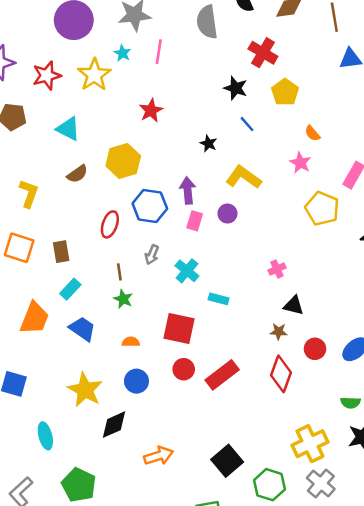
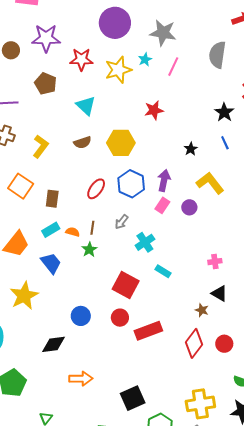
orange semicircle: (131, 342) -> (73, 232), moved
red circle: (315, 349) -> (224, 344), moved
yellow star: (85, 390) -> (24, 296), moved

